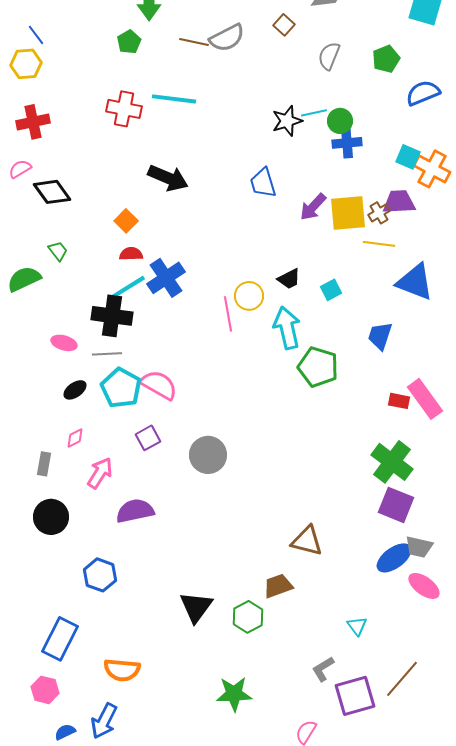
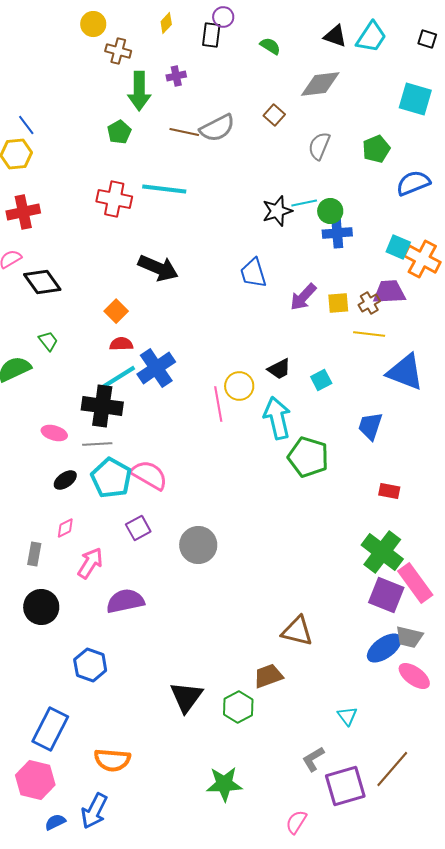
yellow square: (348, 213) -> (338, 303), size x0.6
pink rectangle: (425, 399) -> (415, 583), moved
pink hexagon: (45, 690) -> (35, 780), size x1.4

